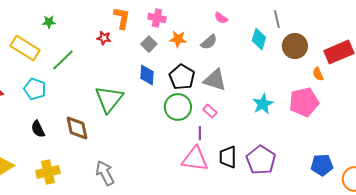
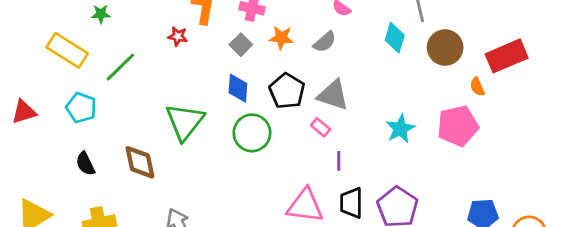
green circle: (178, 107) -> (252, 133), moved
pink rectangle: (210, 111) -> (321, 127), moved
purple line: (200, 133) -> (339, 161), moved

